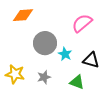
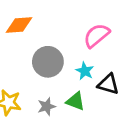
cyan star: (65, 54) -> (85, 71), moved
green triangle: (77, 82) -> (75, 101), moved

